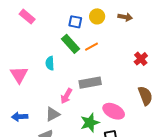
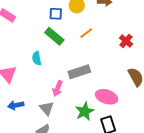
orange line: (92, 47) -> (86, 33), moved
gray triangle: (53, 114) -> (47, 108), turned -35
blue arrow: (20, 117) -> (16, 105), moved

